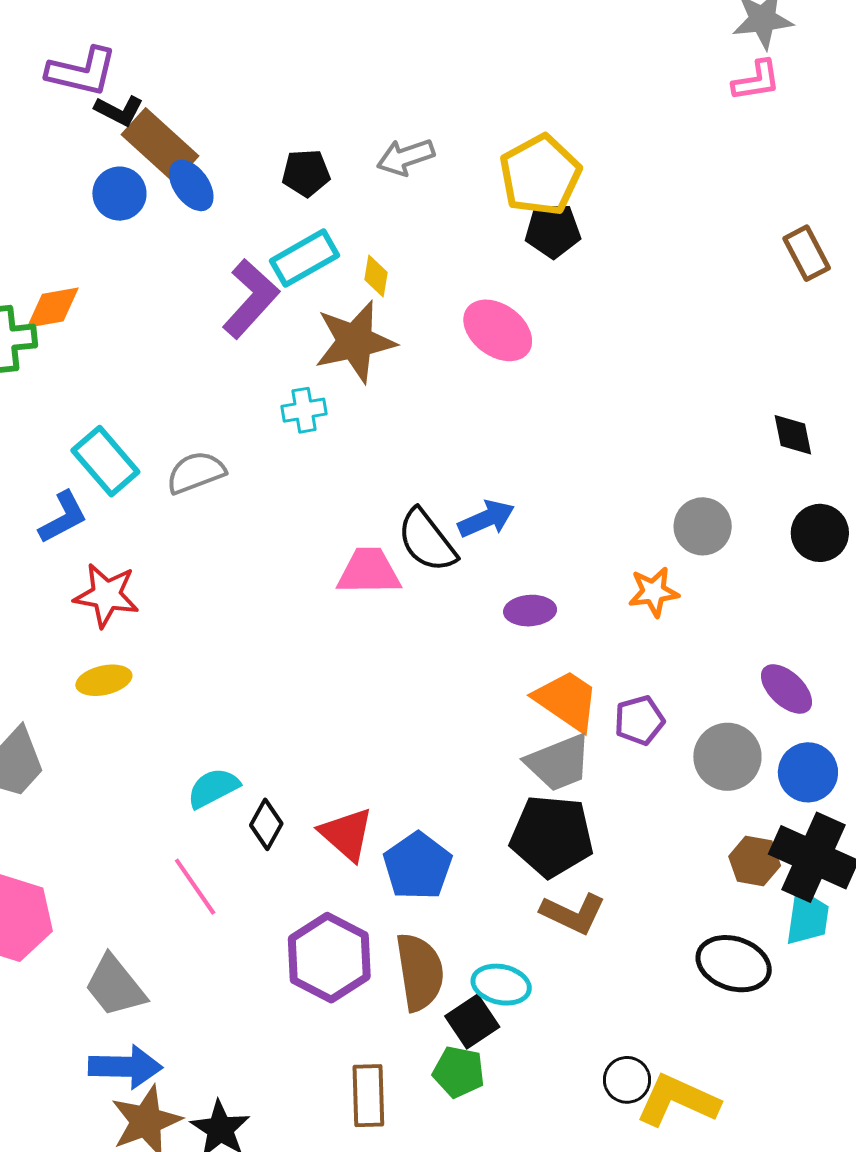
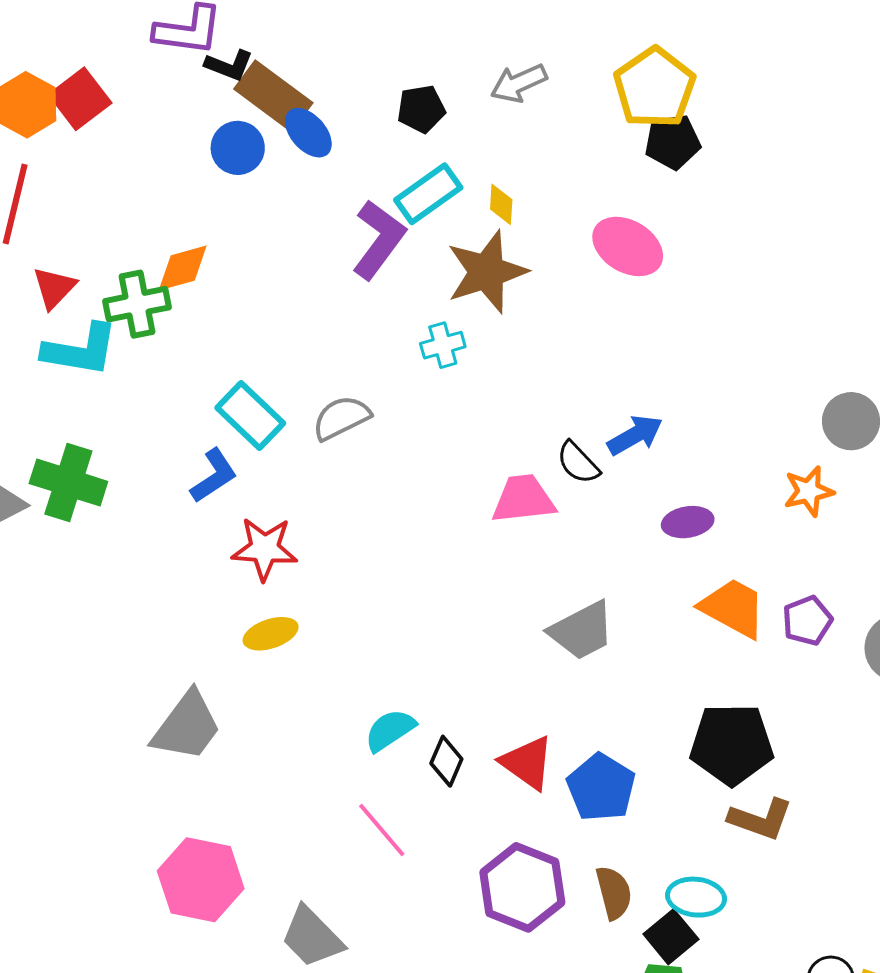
black semicircle: (427, 541) -> (578, 463), size x0.7
gray trapezoid: (559, 763) -> (582, 631), moved
brown semicircle: (420, 972) -> (614, 893), size x0.7

